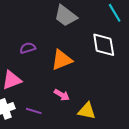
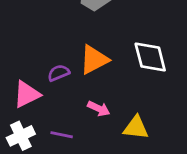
white diamond: (104, 45) -> (150, 57), moved
purple semicircle: (28, 48) -> (59, 73), moved

